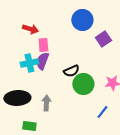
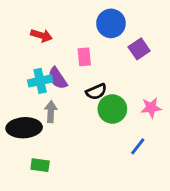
pink rectangle: (43, 45) -> (84, 57), moved
purple semicircle: (42, 61) -> (57, 78), turned -54
gray arrow: (46, 103) -> (51, 112), moved

